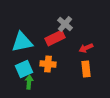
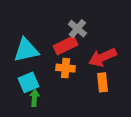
red arrow: (86, 48) -> (103, 57), size x1.6
orange cross: (48, 64) -> (66, 68), moved

